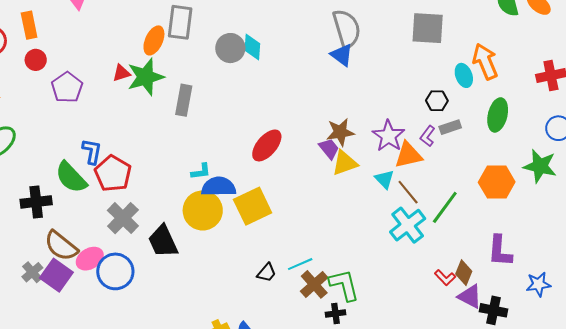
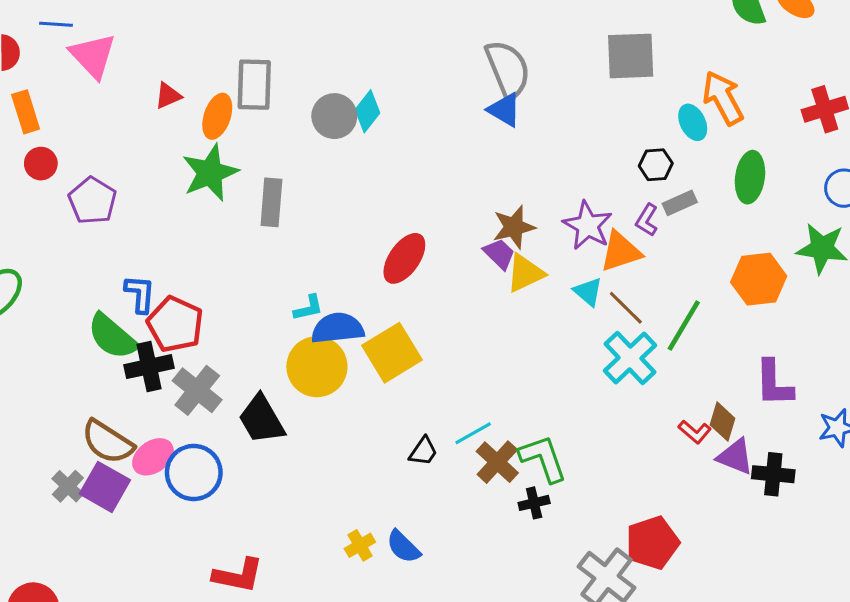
cyan diamond: (252, 47) -> (368, 111), turned 40
red triangle: (121, 73) -> (168, 96), moved
black cross: (36, 202) -> (149, 367), moved

